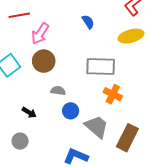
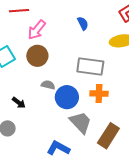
orange cross: (113, 94) -> (99, 94), turned -30
blue circle: (71, 111) -> (67, 97), moved, size x1.5

